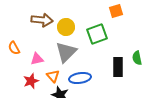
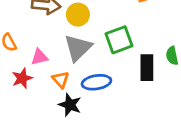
green square: (97, 34) -> (119, 40), moved
red star: (31, 81) -> (22, 78), moved

